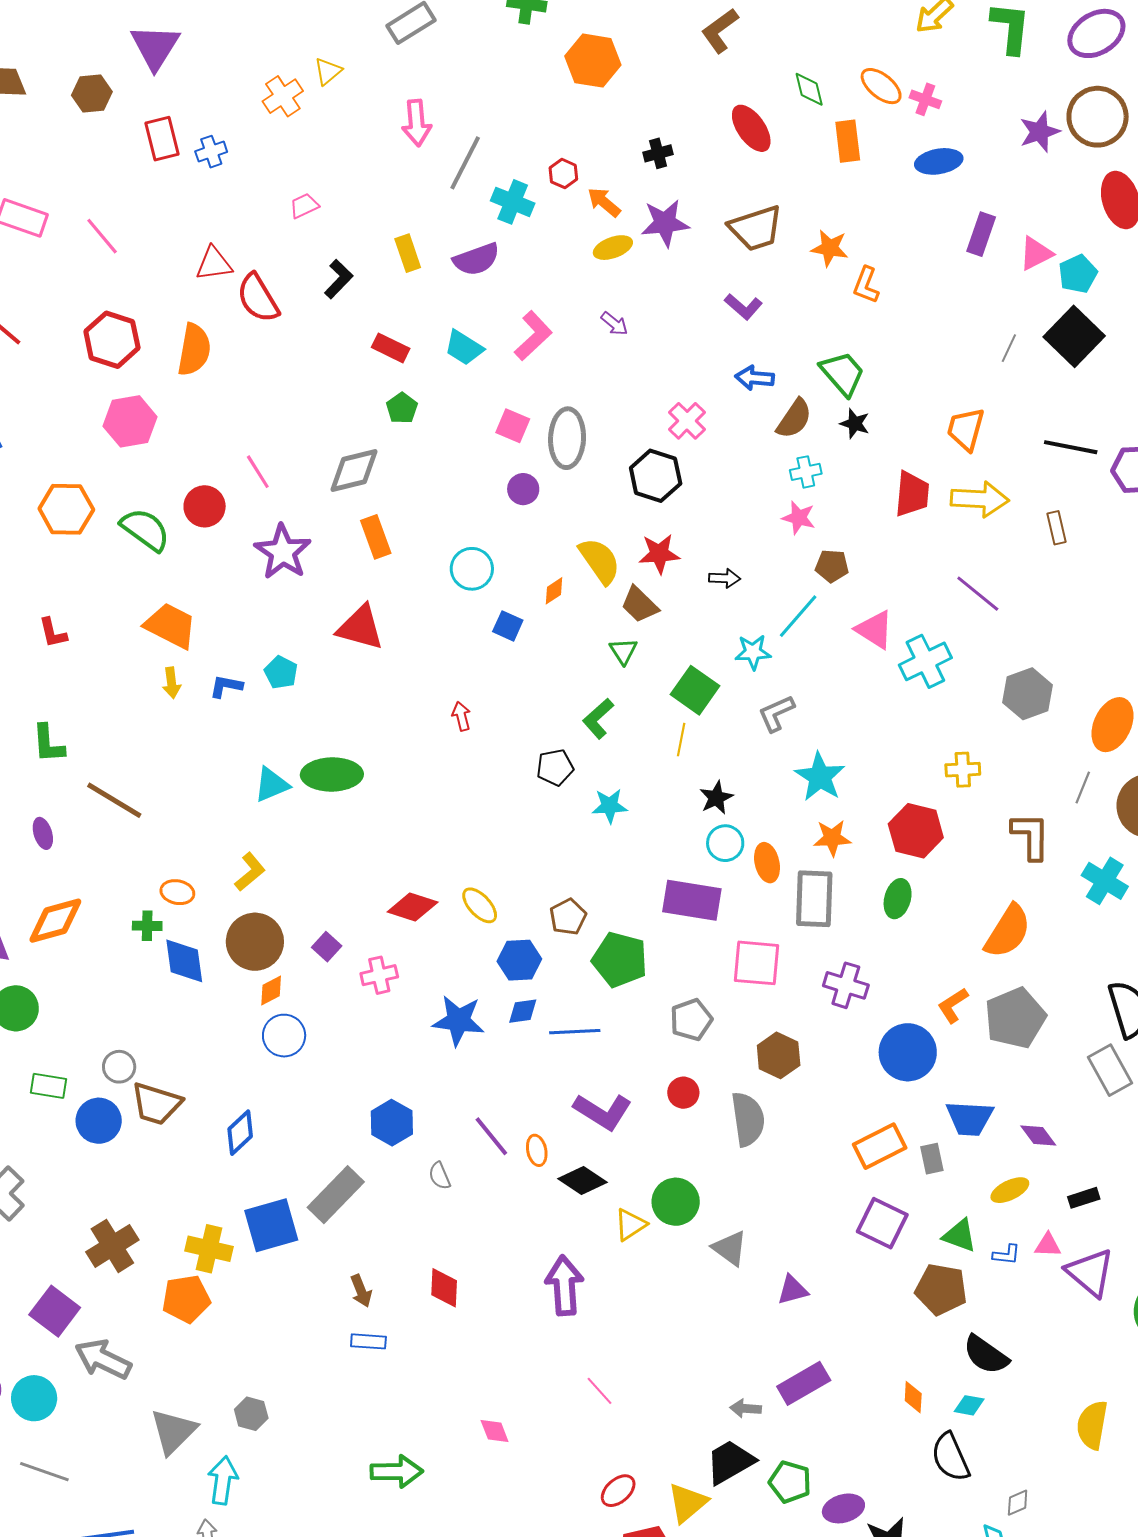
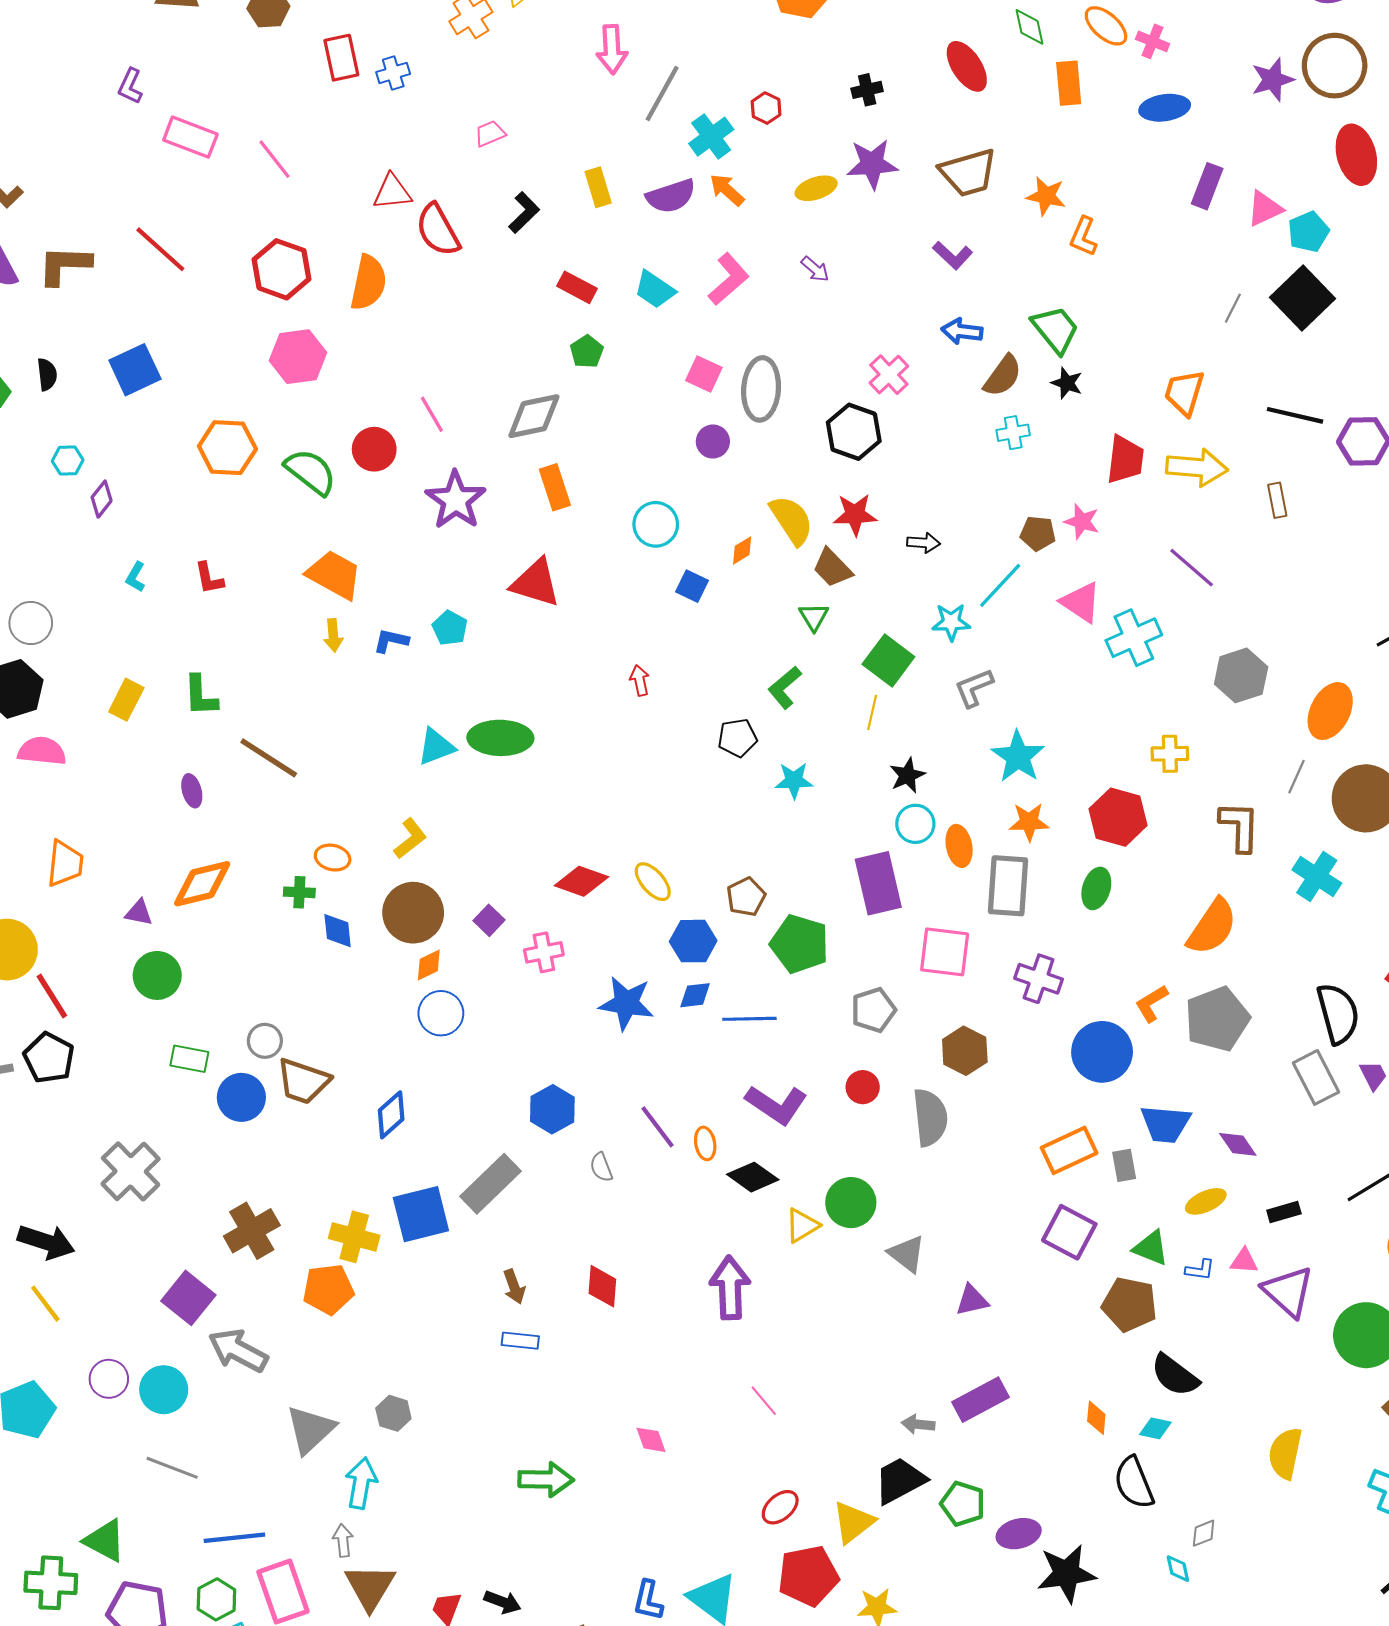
cyan cross: (513, 202) -> (711, 137), turned 30
orange arrow: (604, 202) -> (727, 190), moved
pink star: (799, 518) -> (1082, 521), moved
purple rectangle: (692, 900) -> (878, 883), turned 66
blue diamond: (184, 961) -> (338, 931), size x0.7

